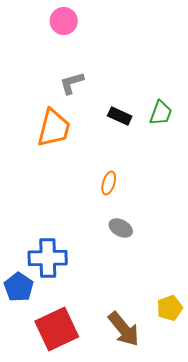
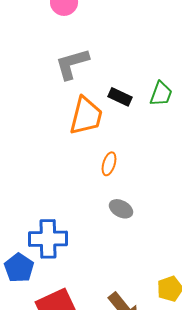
gray L-shape: (72, 83) -> (72, 64), size x1.4
orange trapezoid: (54, 128) -> (86, 116), moved

